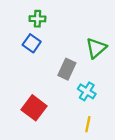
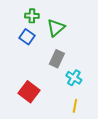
green triangle: (96, 48) -> (56, 28), moved

